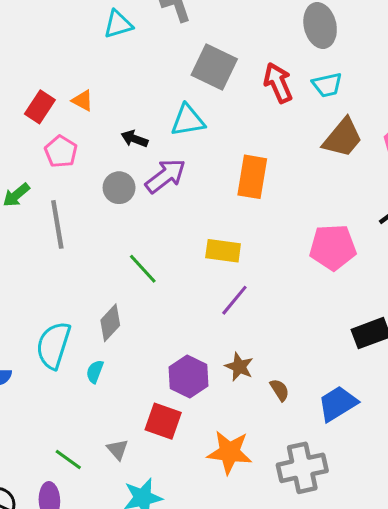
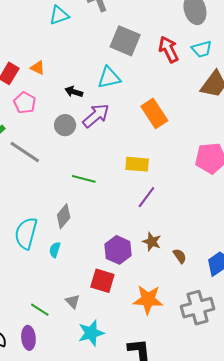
orange rectangle: (252, 177) -> (154, 113), turned -40
gray line: (57, 224) -> (25, 152), turned -44
green line: (143, 269) -> (84, 179), turned -30

